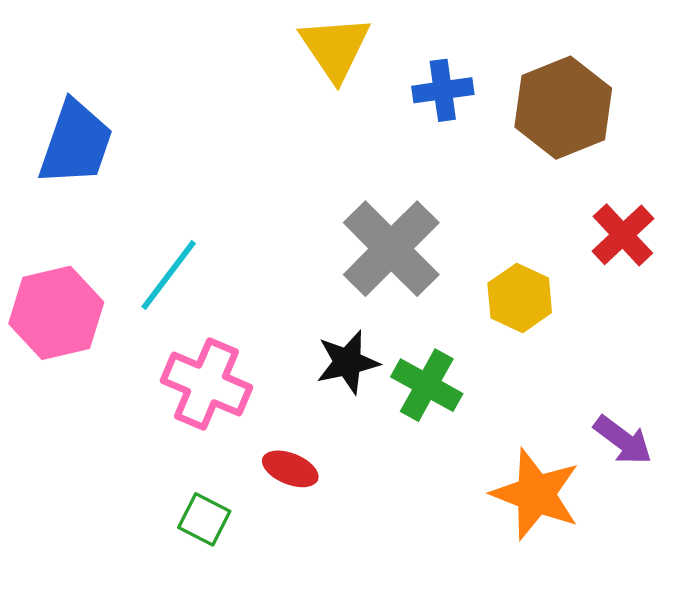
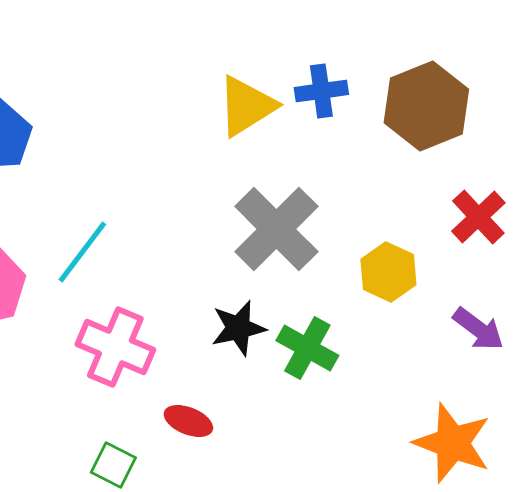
yellow triangle: (335, 48) -> (246, 106), moved, turned 32
purple arrow: (623, 440) -> (478, 329), moved
orange star: (536, 494) -> (452, 443), moved

